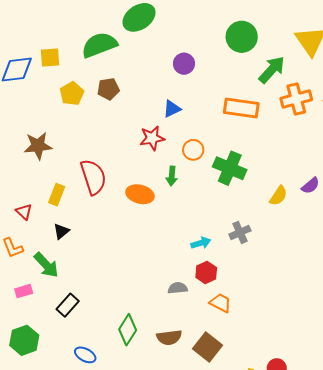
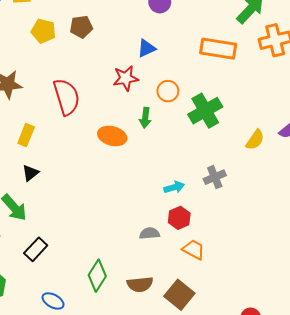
yellow pentagon: (72, 94) -> (43, 31), turned -30
green cross: (230, 168) -> (205, 111), turned 36
red semicircle: (93, 177) -> (67, 97), moved

